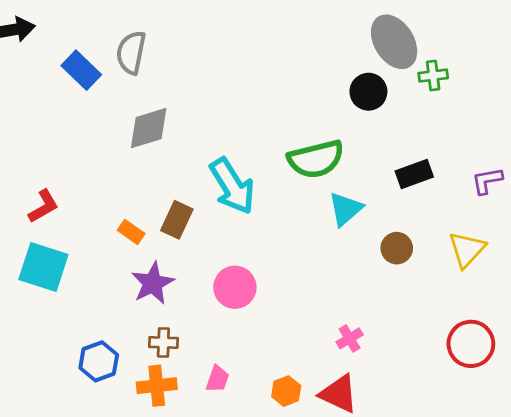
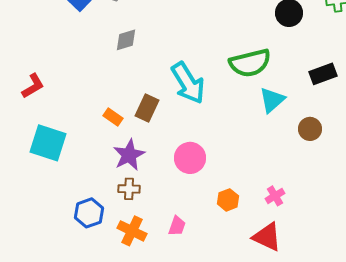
gray diamond: (149, 128) -> (126, 40), size x0.7
red L-shape: (43, 206) -> (33, 86), moved
brown cross: (163, 343) -> (129, 189), moved
orange cross: (157, 386) -> (132, 231), turned 32
orange hexagon: (286, 391) -> (228, 200), moved

